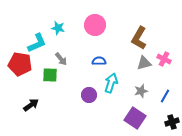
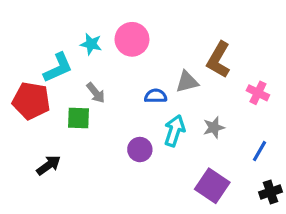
pink circle: (95, 25) -> (132, 39), moved
gray triangle: (144, 63) -> (187, 82), moved
gray star: (141, 91) -> (214, 127), moved

